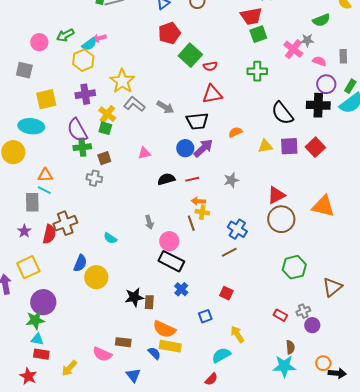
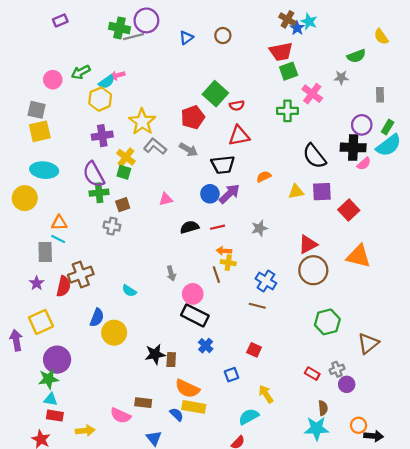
red pentagon: (169, 33) -> (193, 117), moved
pink cross: (293, 49) -> (312, 94), moved
pink semicircle: (319, 61) -> (364, 164), moved, turned 120
yellow square: (46, 99) -> (40, 131), moved
red square: (315, 147) -> (349, 210), moved
brown line: (229, 252) -> (257, 306), turned 42
yellow arrow: (69, 368) -> (85, 431), turned -138

